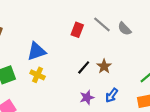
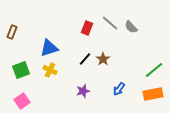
brown star: (104, 66) -> (103, 59), moved
black line: (84, 67) -> (85, 59), moved
purple star: (87, 97) -> (83, 91), moved

